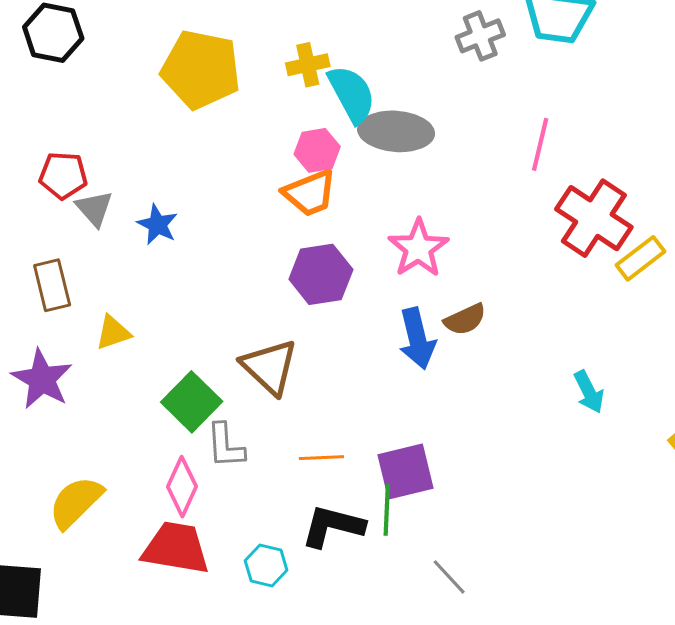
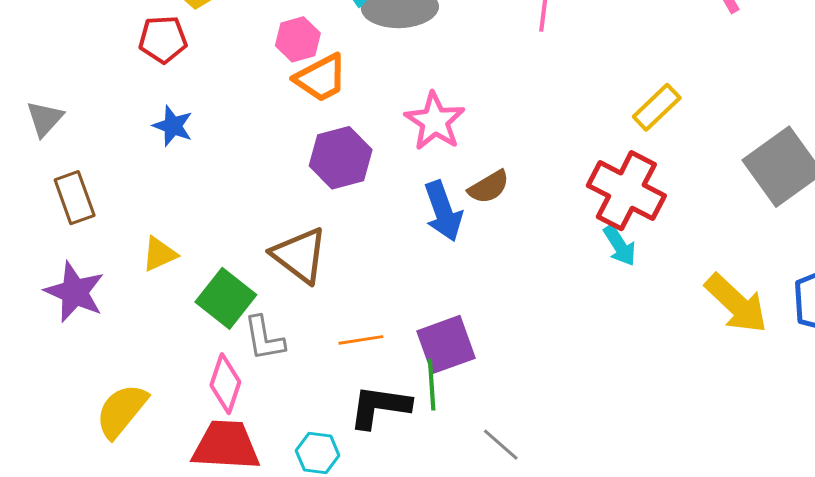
pink hexagon: (317, 150) -> (298, 39), moved
red pentagon: (63, 175) -> (163, 39), moved
gray triangle: (94, 208) -> (45, 119), moved, turned 30
red cross: (594, 218) -> (626, 191), moved
yellow triangle: (113, 333) -> (159, 254), moved

